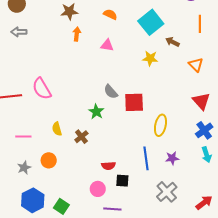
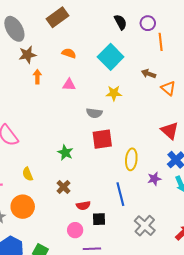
orange line: (200, 24) -> (161, 42), moved
brown arrow: (172, 42) -> (149, 74), moved
orange triangle: (196, 65) -> (168, 88), moved
gray semicircle: (111, 92) -> (94, 113), moved, turned -35
brown cross: (81, 137) -> (63, 187), moved
purple star: (172, 158) -> (154, 179), moved
orange circle: (49, 160) -> (23, 207), size x1.5

